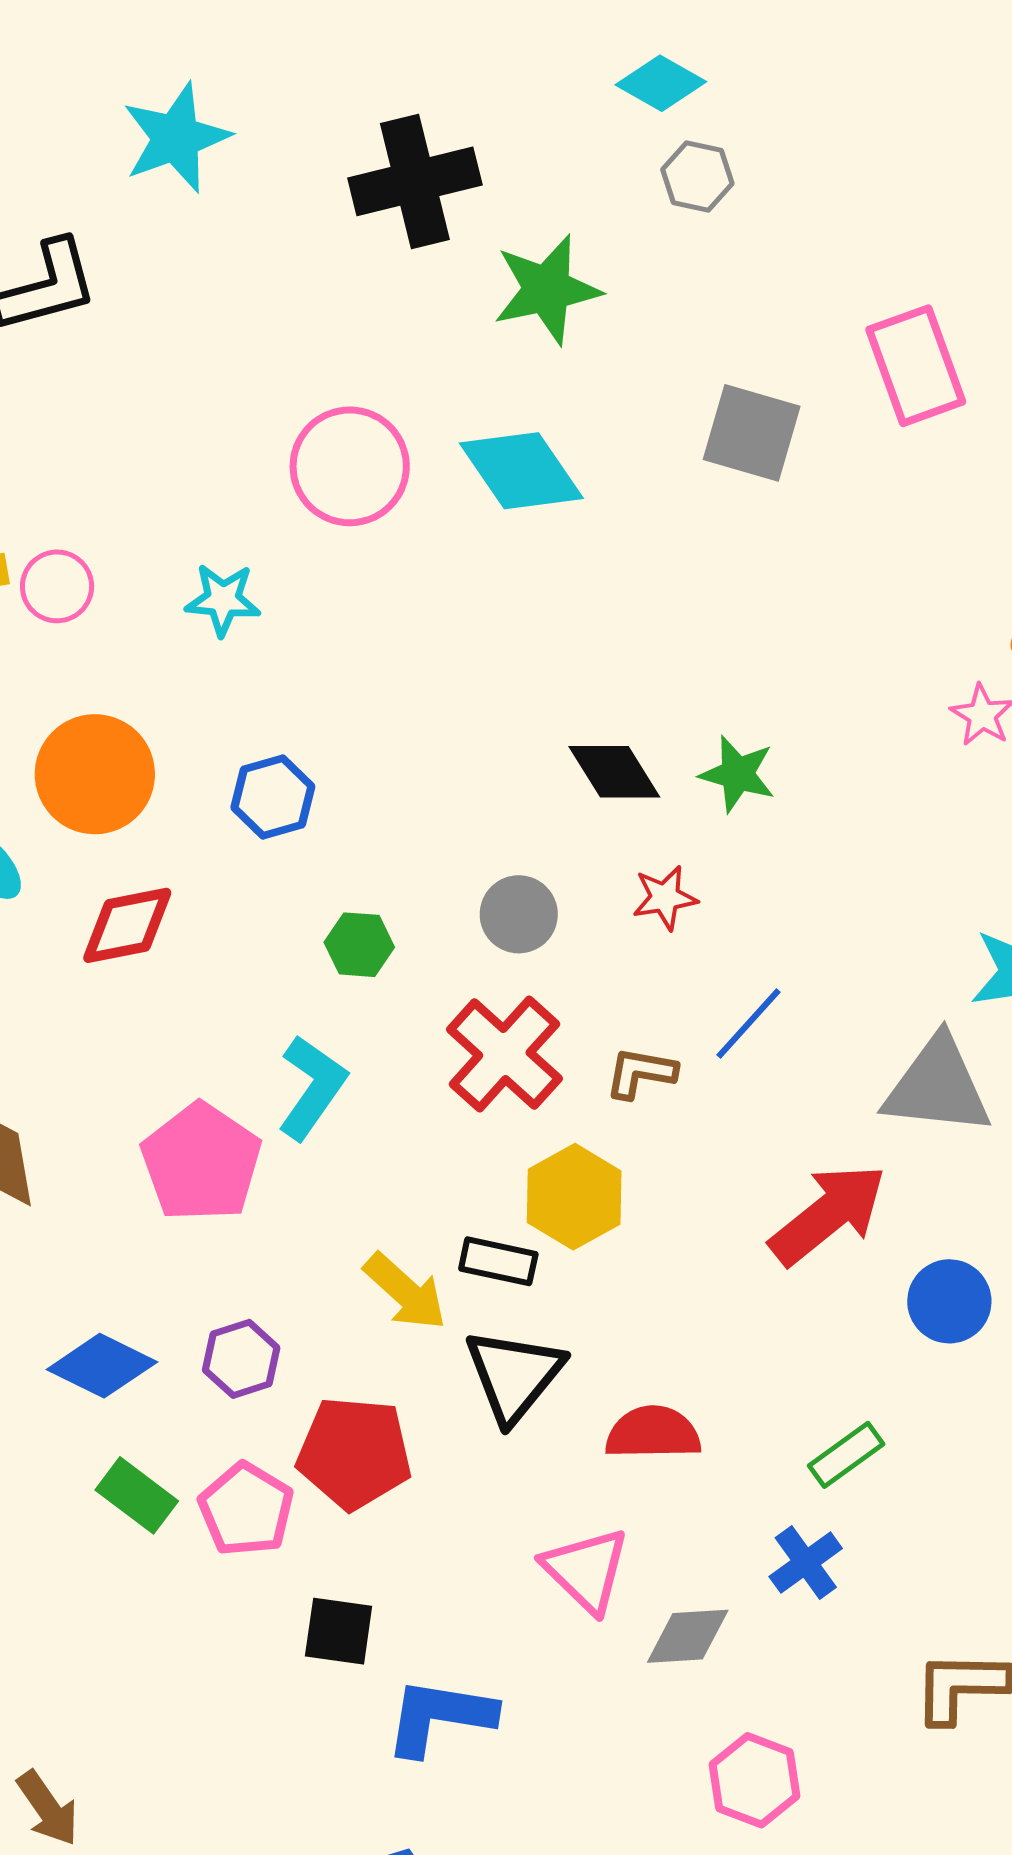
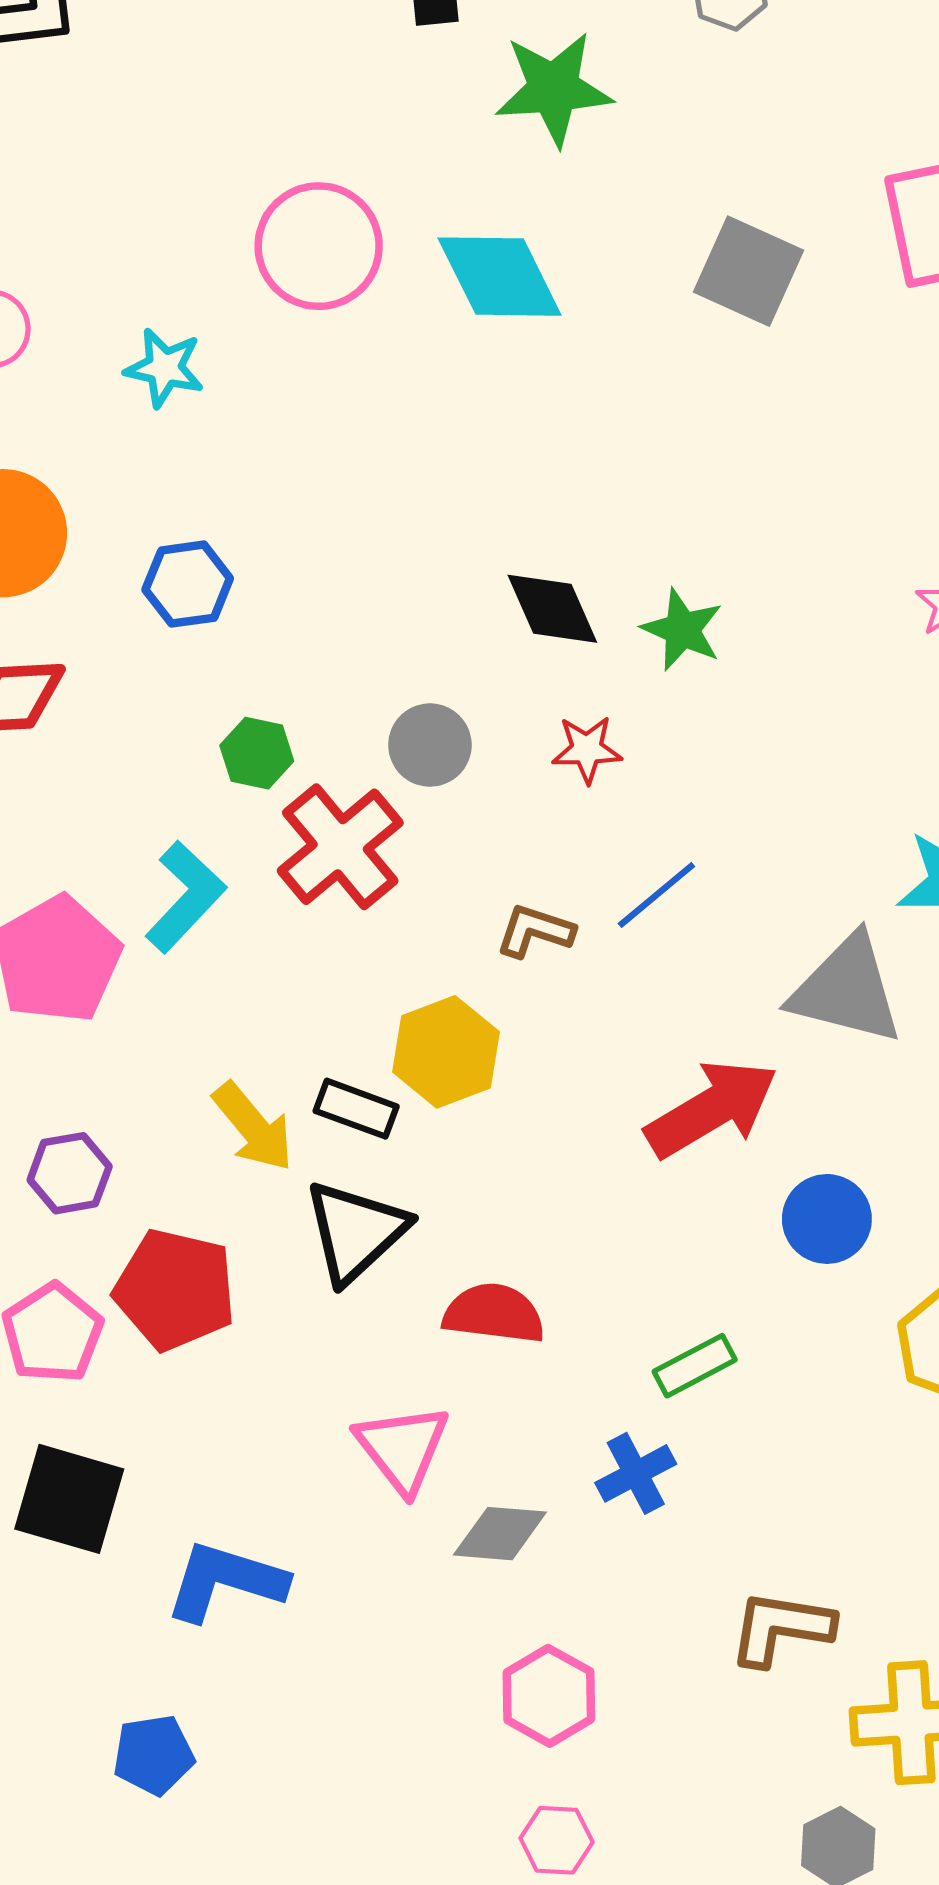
red cross: (504, 1054) -> (340, 847), moved
black square: (339, 1631) -> (69, 1499), moved, size x1.4

